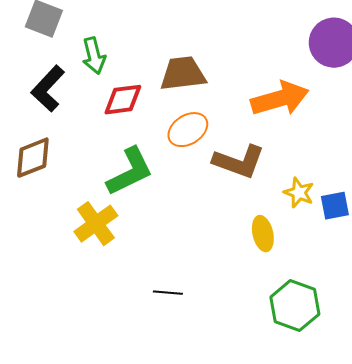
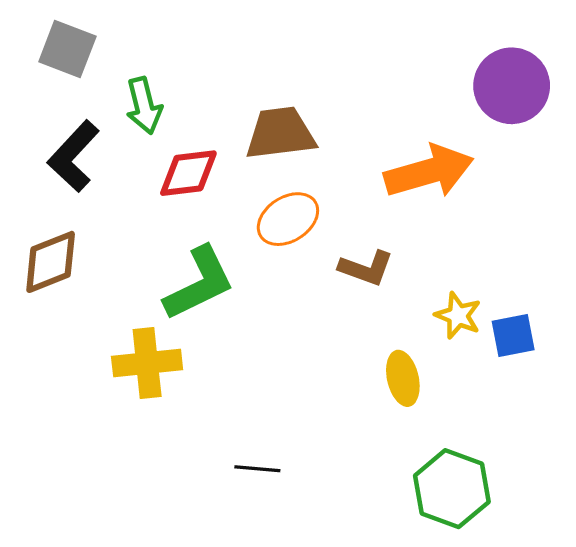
brown L-shape: (239, 162) -> (366, 268), size x0.7
yellow cross: (96, 224) -> (147, 363), turned 30

